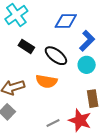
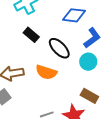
brown rectangle: (93, 99) -> (89, 96), turned -60

